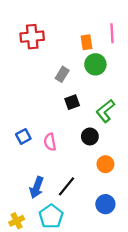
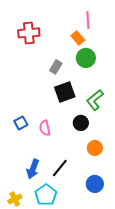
pink line: (112, 33) -> (88, 20), moved
orange rectangle: (87, 42) -> (78, 38), turned -32
black square: (72, 102) -> (65, 92), size x1.5

